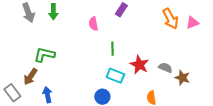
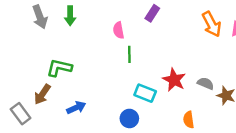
green line: (112, 49) -> (129, 54), moved
blue arrow: (47, 95) -> (76, 108), moved, turned 77

